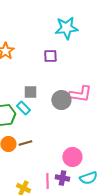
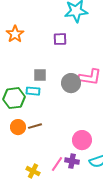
cyan rectangle: (23, 108) -> (33, 91), turned -40
pink line: (47, 181) -> (57, 164), turned 35

